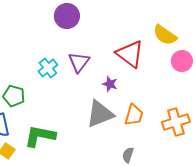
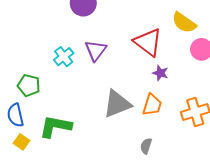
purple star: (110, 84) -> (160, 73), moved

